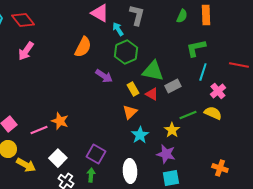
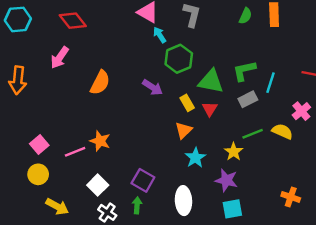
red diamond: (23, 20) -> (73, 21), moved
cyan arrow: (118, 29) -> (160, 35), moved
orange semicircle: (83, 47) -> (100, 83), moved
green L-shape: (196, 48) -> (244, 71), moved
gray rectangle: (173, 86) -> (248, 99), moved
pink cross: (218, 91) -> (301, 111), moved
red triangle: (152, 94) -> (210, 109), turned 32
yellow arrow: (26, 165) -> (57, 207), moved

